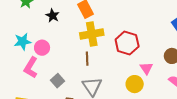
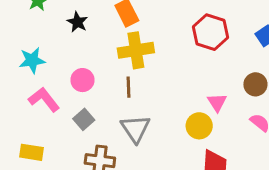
red hexagon: (127, 43) -> (210, 32), moved
pink circle: (42, 48) -> (82, 80), moved
pink L-shape: (31, 68) -> (44, 100), turned 110

